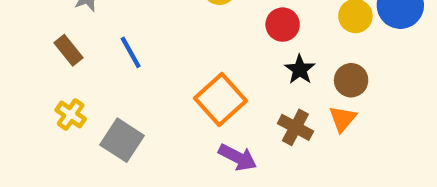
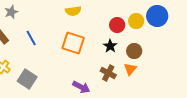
red circle: (283, 25) -> (117, 25), moved
orange square: (221, 99) -> (73, 43), moved, turned -30

